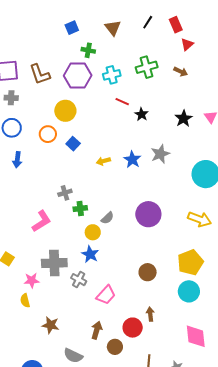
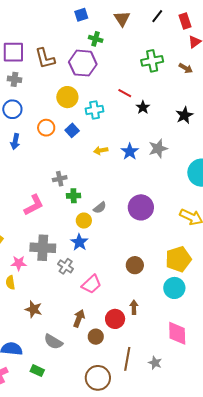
cyan cross: (112, 75) -> (95, 110), moved
orange circle: (48, 134) -> (46, 128), moved

